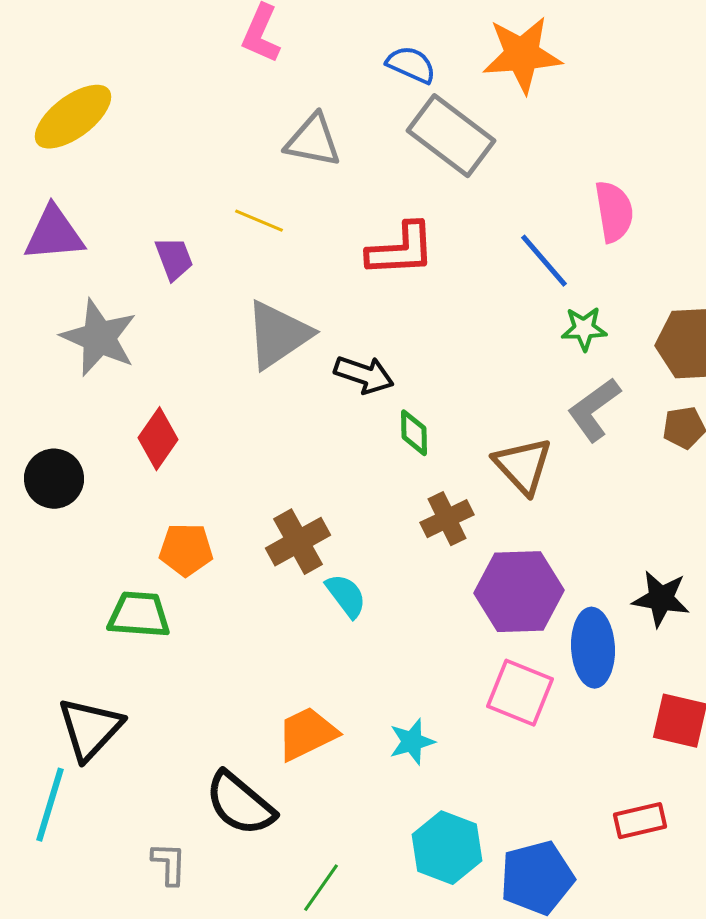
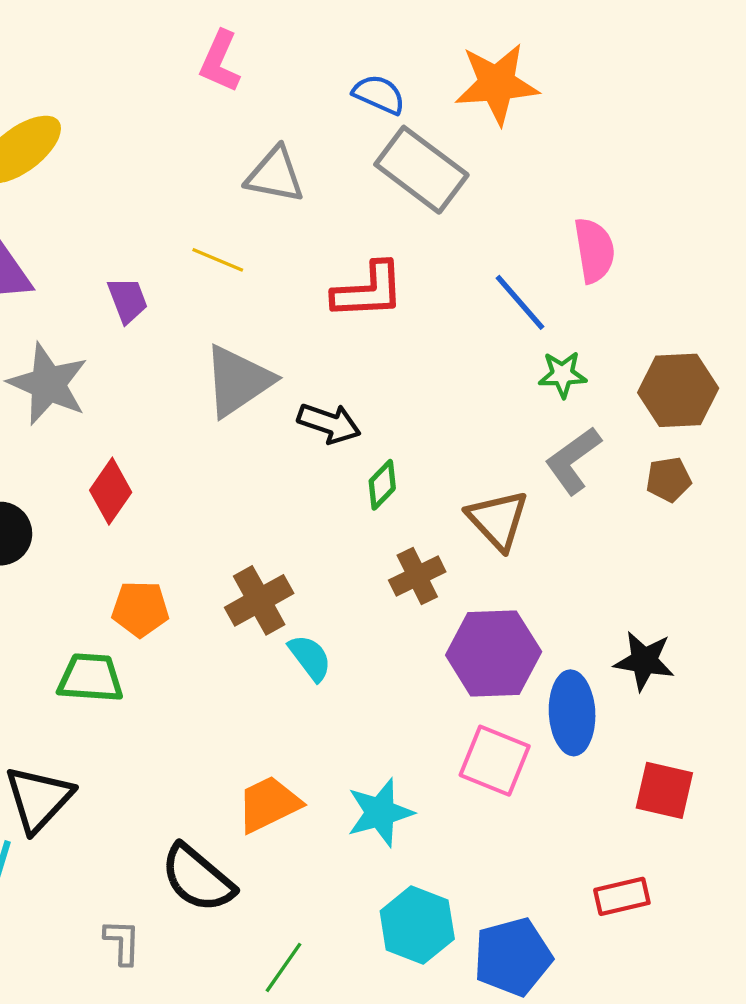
green diamond: (414, 433) -> (382, 485), turned 45
cyan star: (412, 742) -> (380, 813), size x1.4

